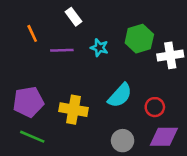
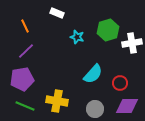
white rectangle: (73, 17) -> (57, 13), turned -32
purple line: (62, 50) -> (26, 51), moved, turned -42
yellow cross: (73, 110) -> (57, 101), moved

